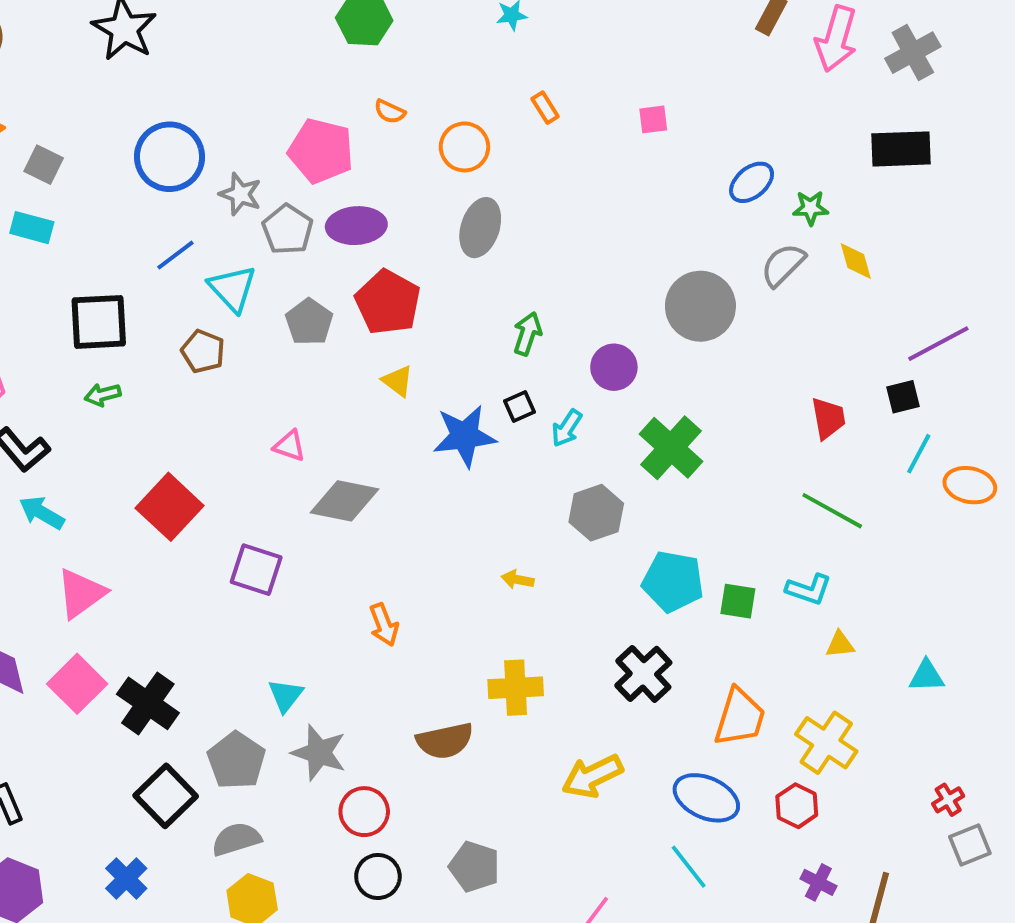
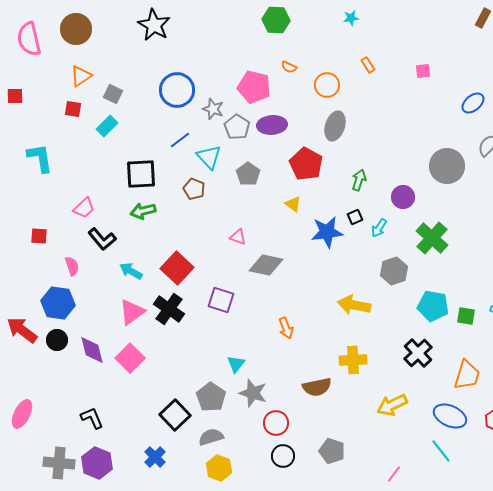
cyan rectangle: (32, 228) -> (107, 126), turned -60
red pentagon: (388, 302) -> (306, 164), moved
green arrow: (103, 395) -> (143, 211), size x1.4
cyan arrow: (42, 513) -> (131, 271), moved
yellow arrow: (518, 580) -> (354, 305), size x2.0
black cross: (148, 703) -> (169, 309), moved

